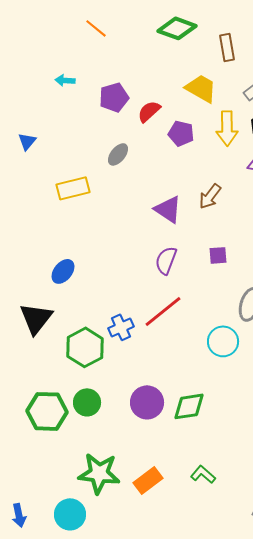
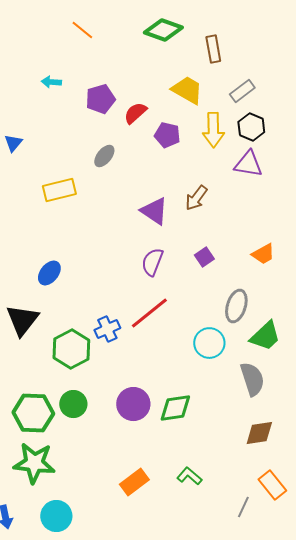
purple square: (218, 255) -> (204, 257), turned -30
green star: (99, 473) -> (34, 463), moved

